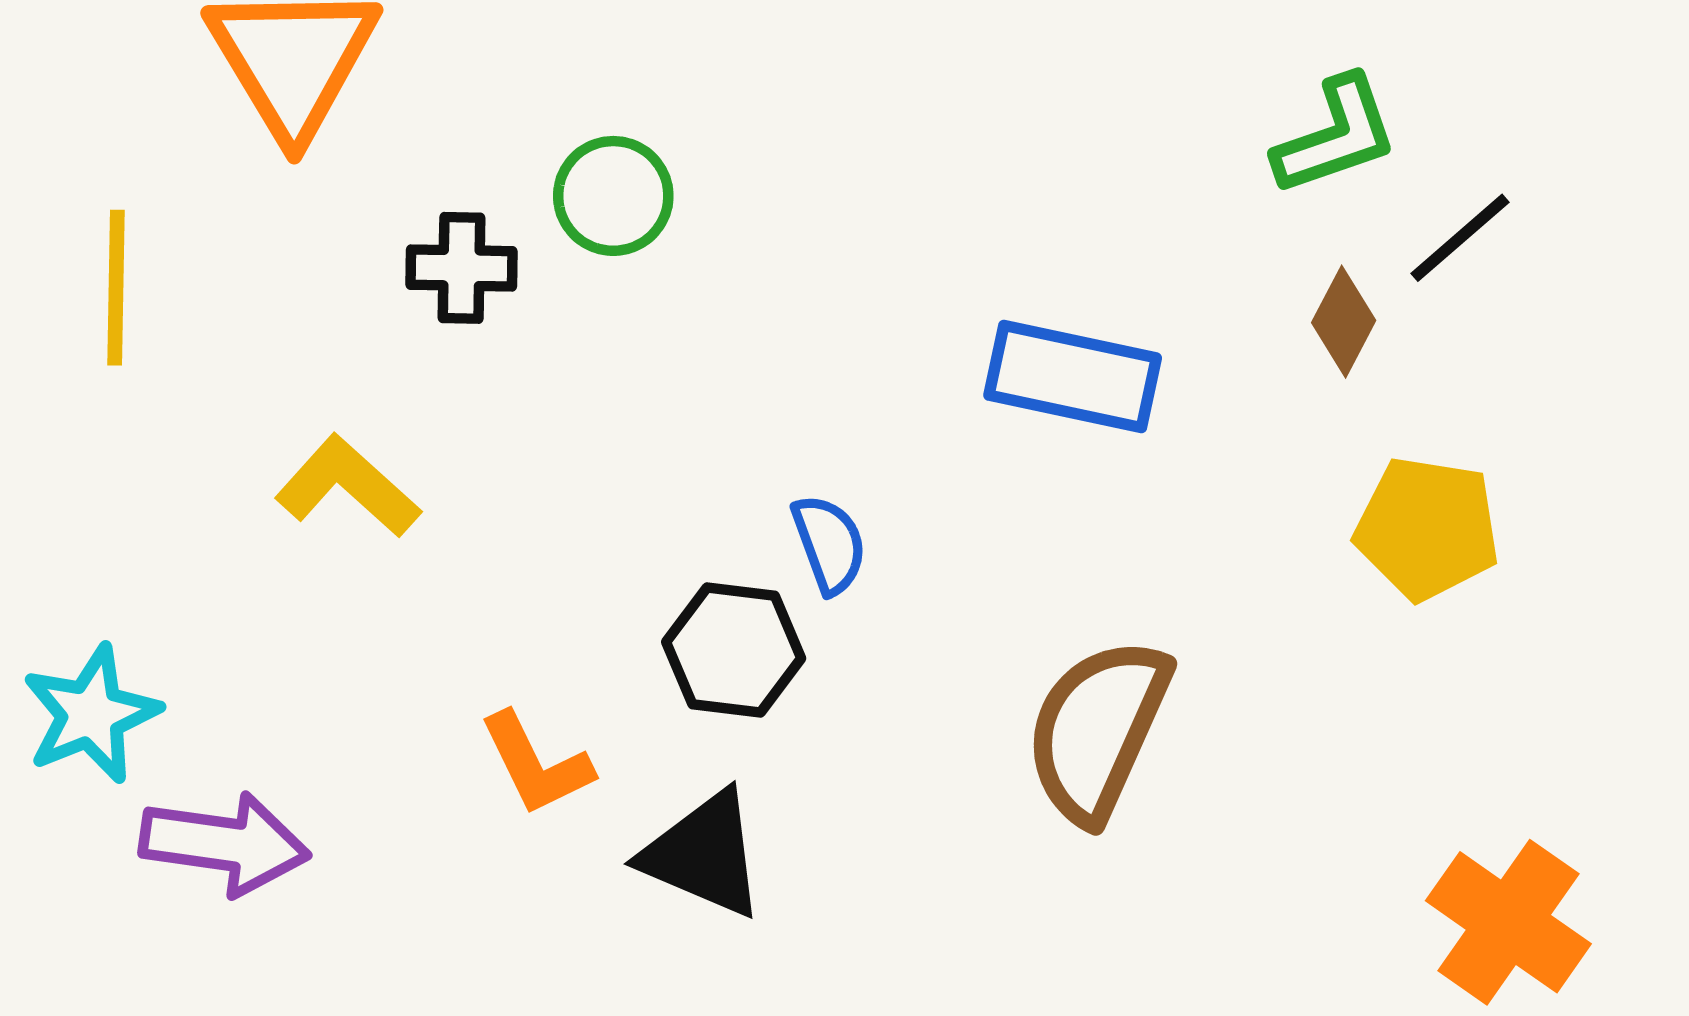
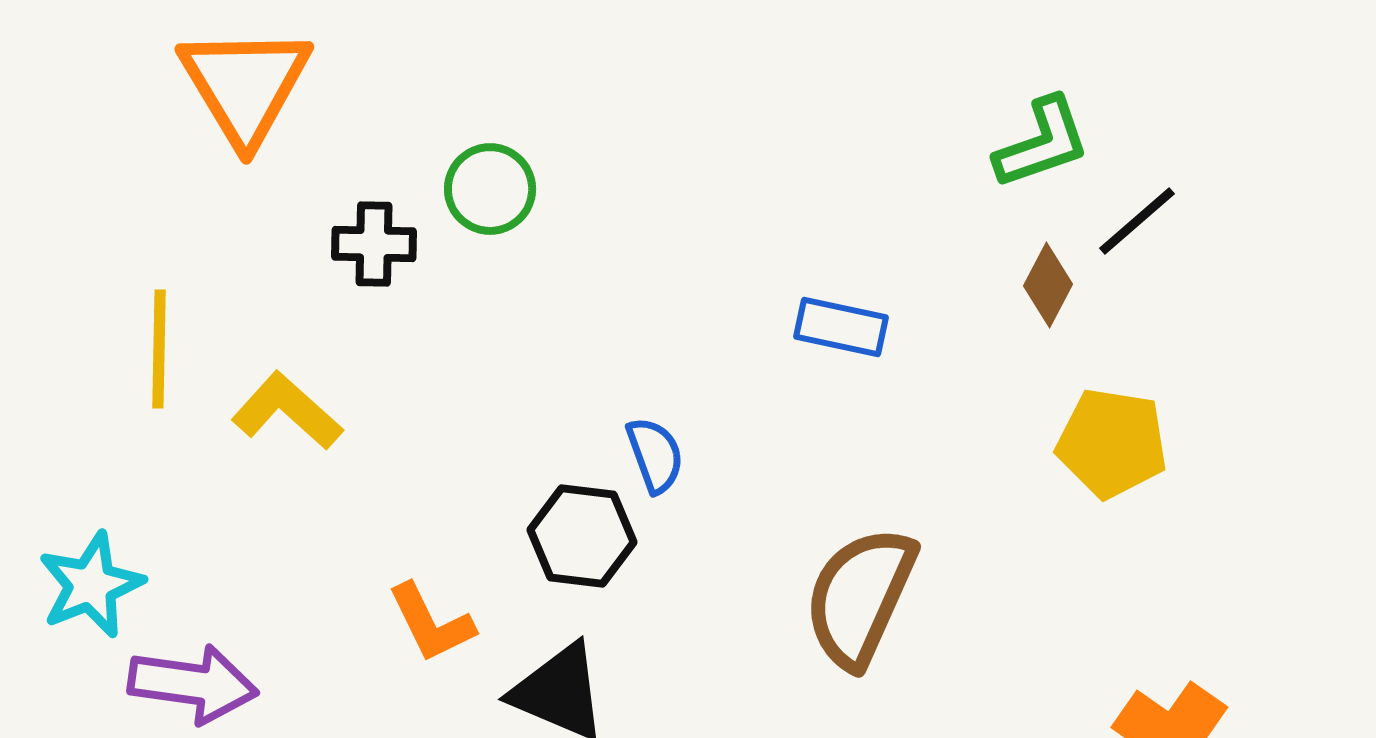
yellow line: (116, 288) -> (159, 349), moved
blue rectangle: (1073, 377) -> (841, 327), size x0.7

